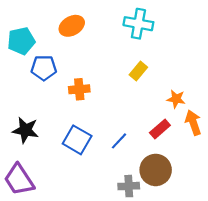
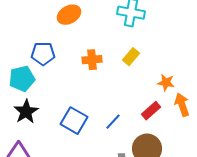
cyan pentagon: (21, 41) -> (22, 79), moved
orange cross: (79, 89) -> (92, 60), moved
black star: (25, 130) -> (26, 112), turned 30

